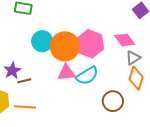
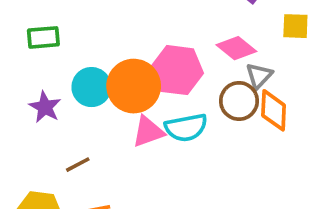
purple star: (12, 71) -> (45, 107), moved
cyan semicircle: (87, 76) -> (186, 128), turned 35
brown circle: (113, 101) -> (239, 101), moved

